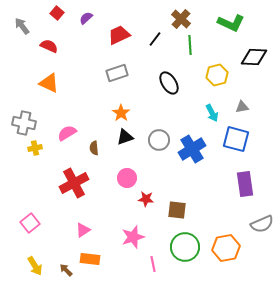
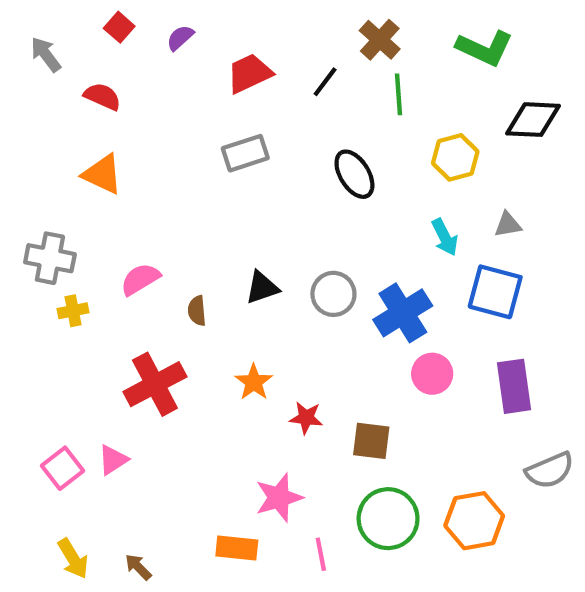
orange star: (121, 113) -> (254, 382), moved
pink circle: (127, 178) -> (432, 374), moved
pink triangle: (83, 230) -> (113, 460), moved
orange rectangle: (90, 259) -> (237, 548), moved

